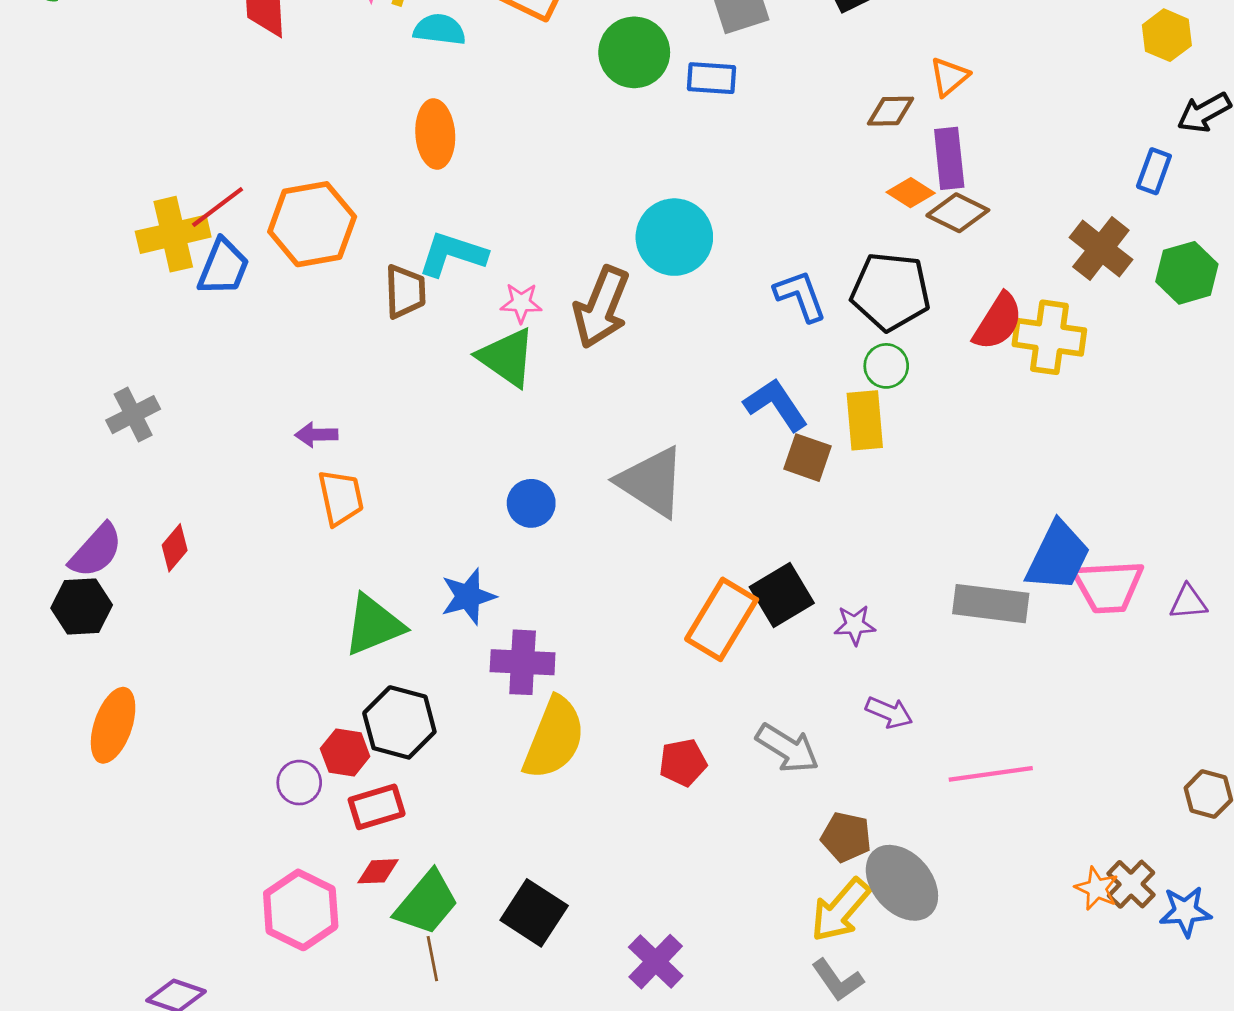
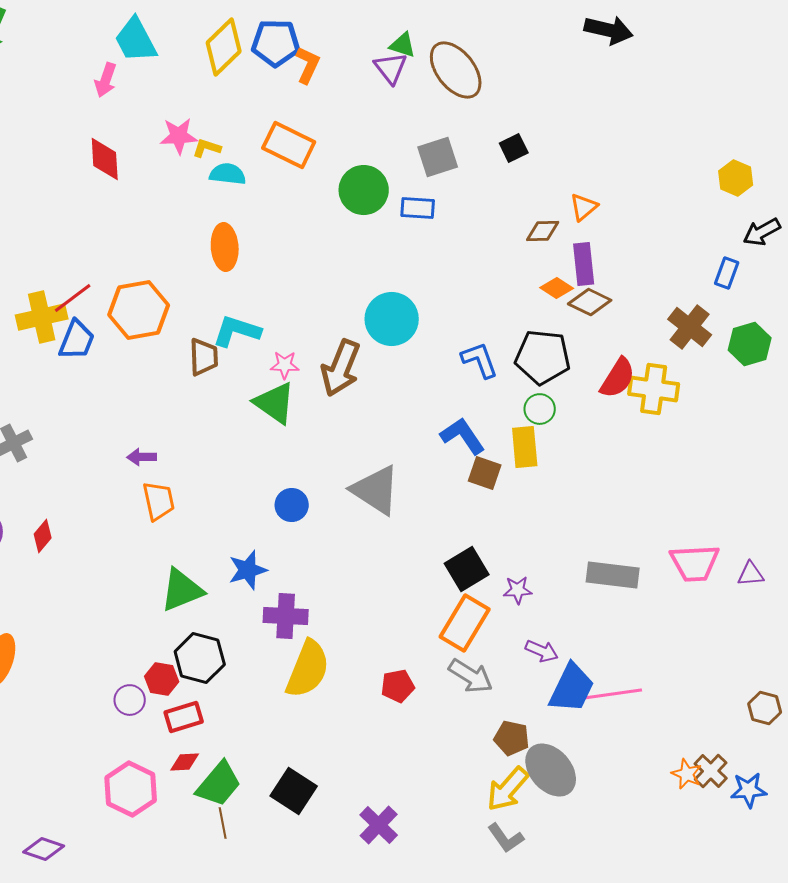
blue trapezoid: (1058, 556) -> (572, 688), moved
orange rectangle: (722, 619) -> (465, 623), moved

